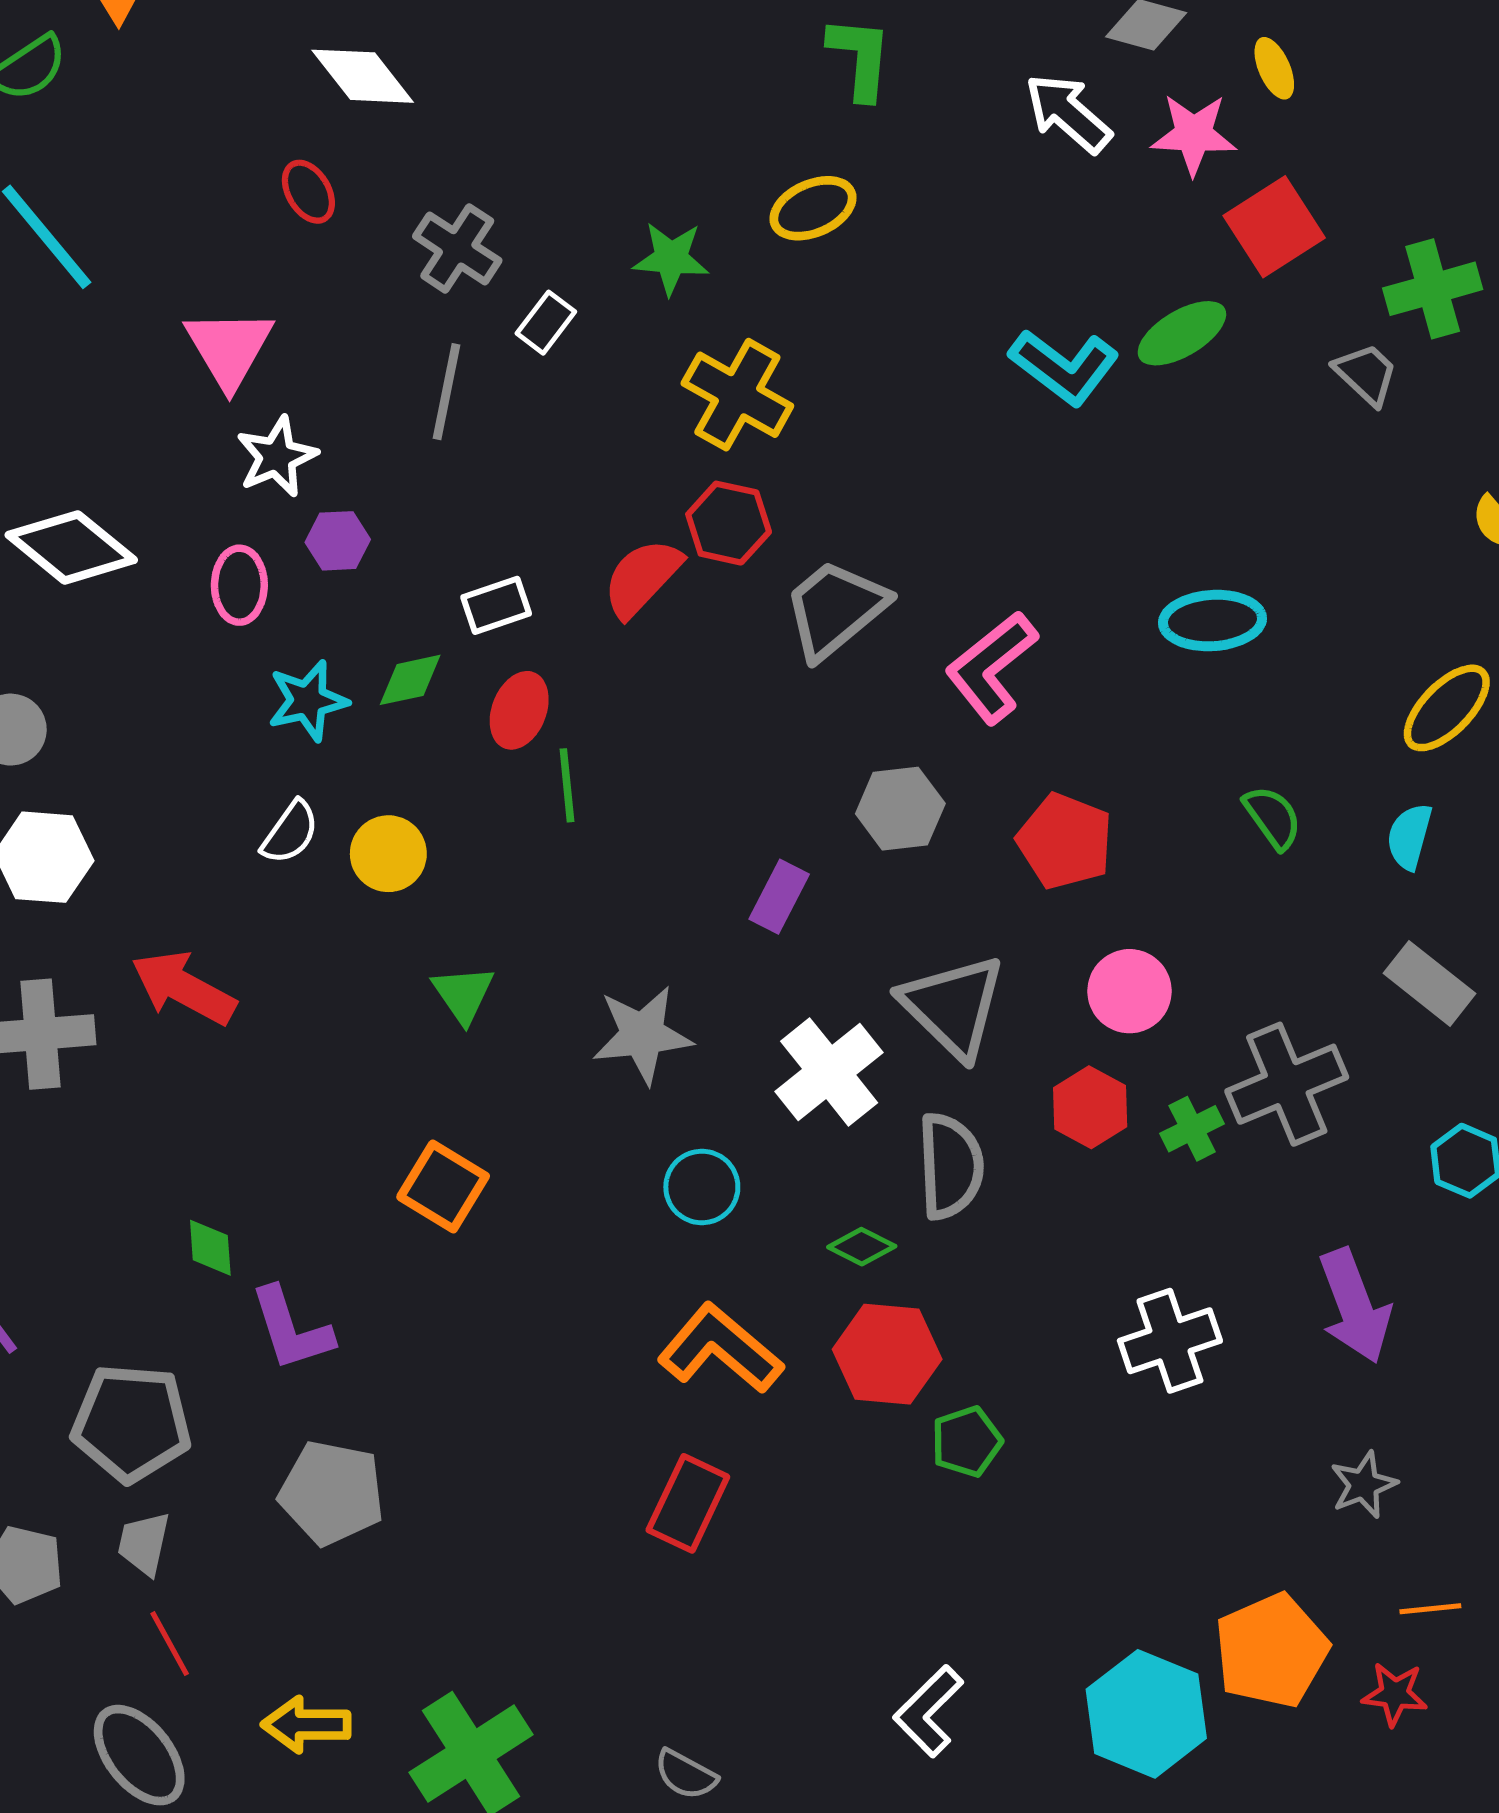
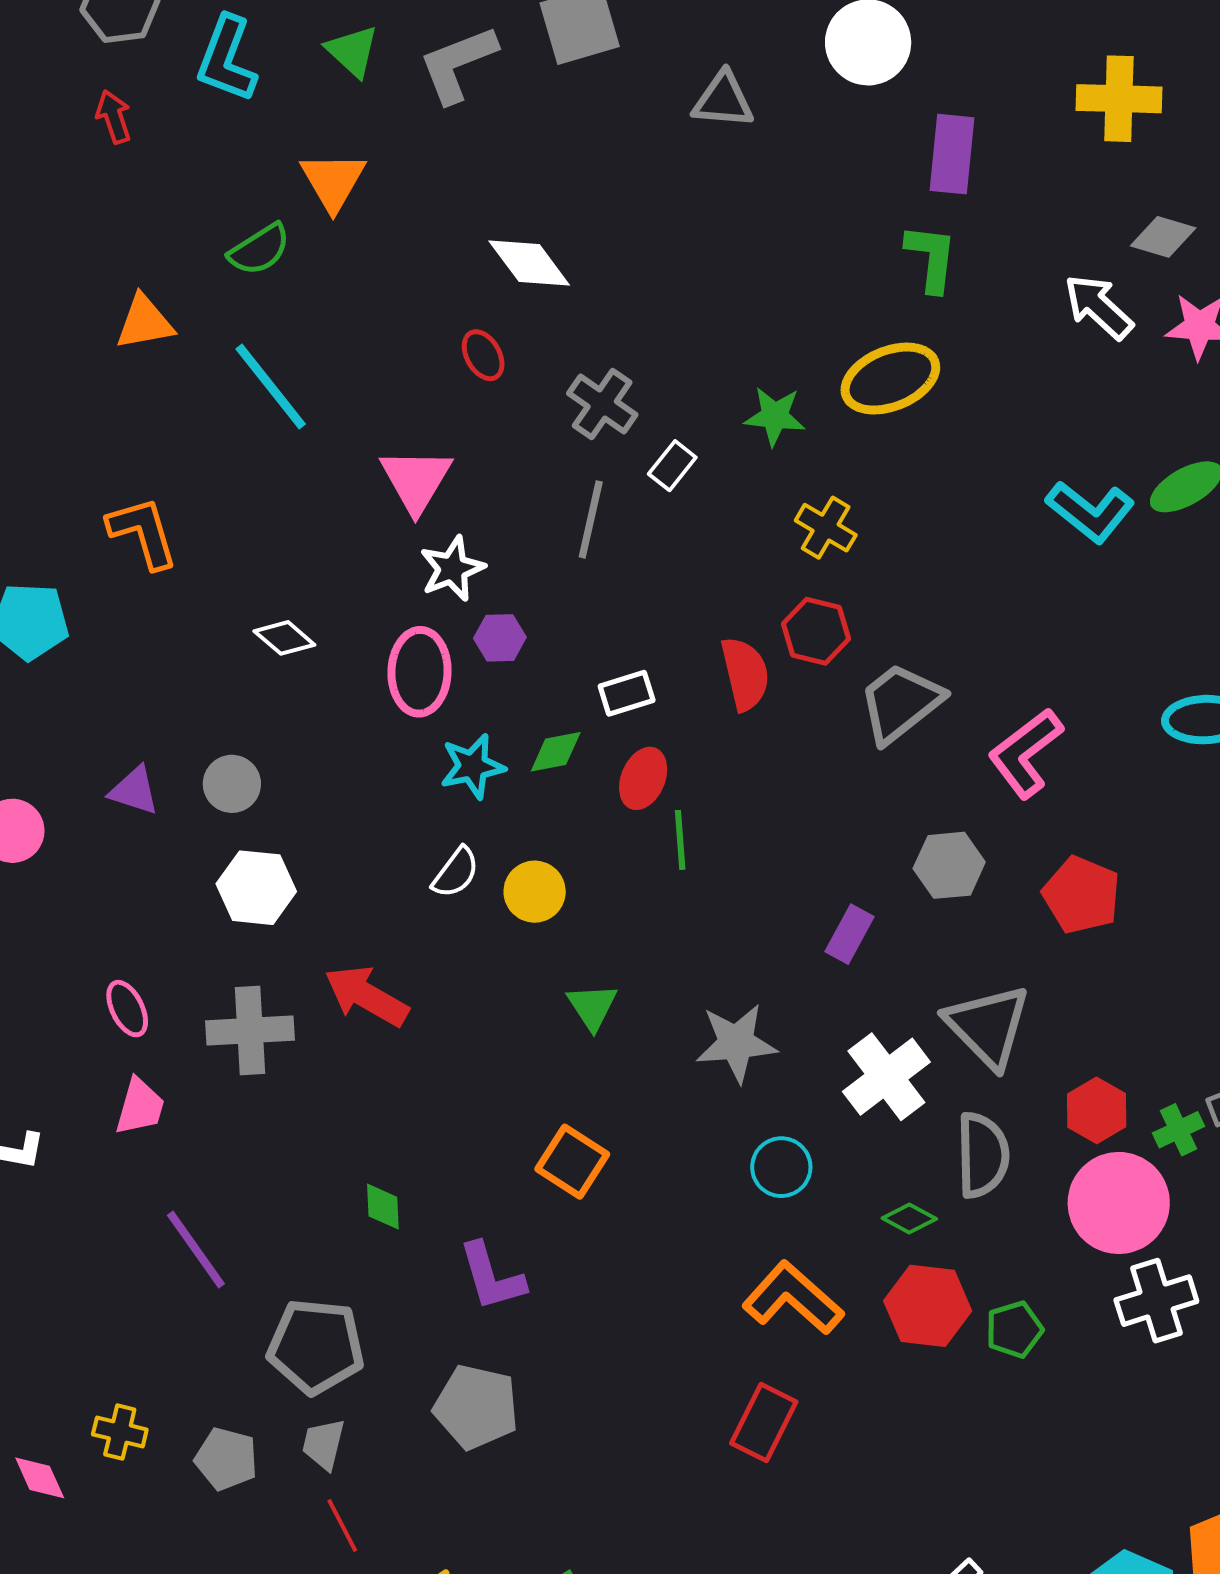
yellow ellipse: (813, 208) -> (890, 379), size x1.4
yellow cross: (737, 395) -> (826, 528), size x0.7
white diamond: (71, 547) -> (284, 638), size x0.6
red semicircle: (642, 578) -> (745, 674), turned 122
pink ellipse: (239, 585) -> (420, 672), size x1.4
pink circle: (1130, 991) -> (1119, 1203), moved, size x1.5
purple L-shape: (291, 1329) -> (492, 1277), moved
green pentagon: (967, 1442) -> (1014, 1330), moved

